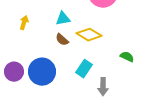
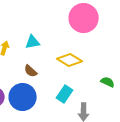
cyan triangle: (63, 19) -> (33, 42), moved
brown semicircle: (62, 40) -> (31, 71), moved

